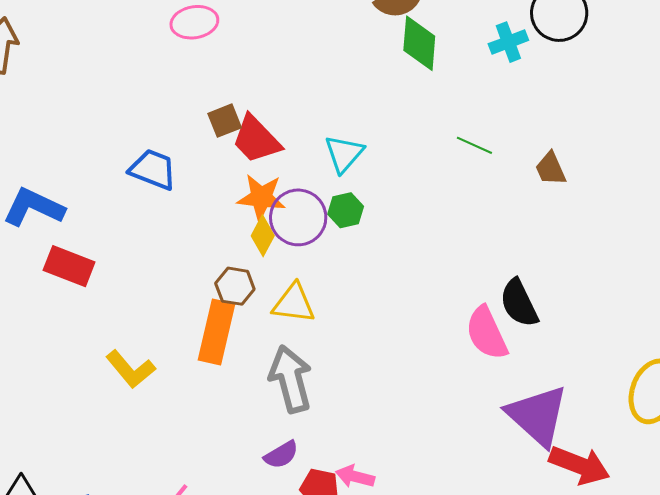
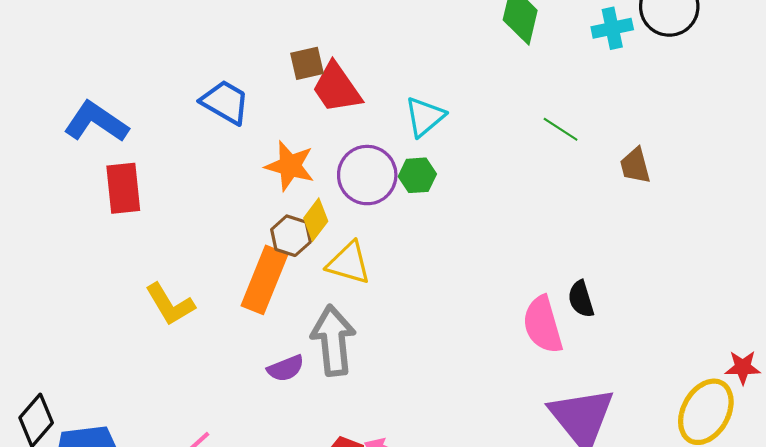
orange star: (261, 197) -> (290, 166), moved
yellow diamond: (263, 236) -> (316, 220), moved
red rectangle: (69, 266) -> (123, 188), turned 54
black semicircle: (519, 303) -> (581, 299), size x0.7
purple semicircle: (281, 455) -> (286, 368), moved

